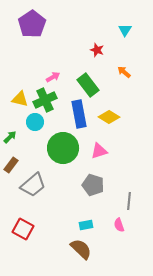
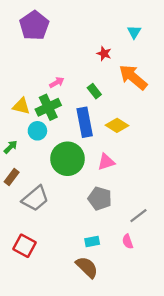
orange arrow: (124, 72) -> (133, 77), size x2.0
green rectangle: (88, 85) -> (94, 91), size x0.6
gray line: (129, 201) -> (138, 216), turned 48

